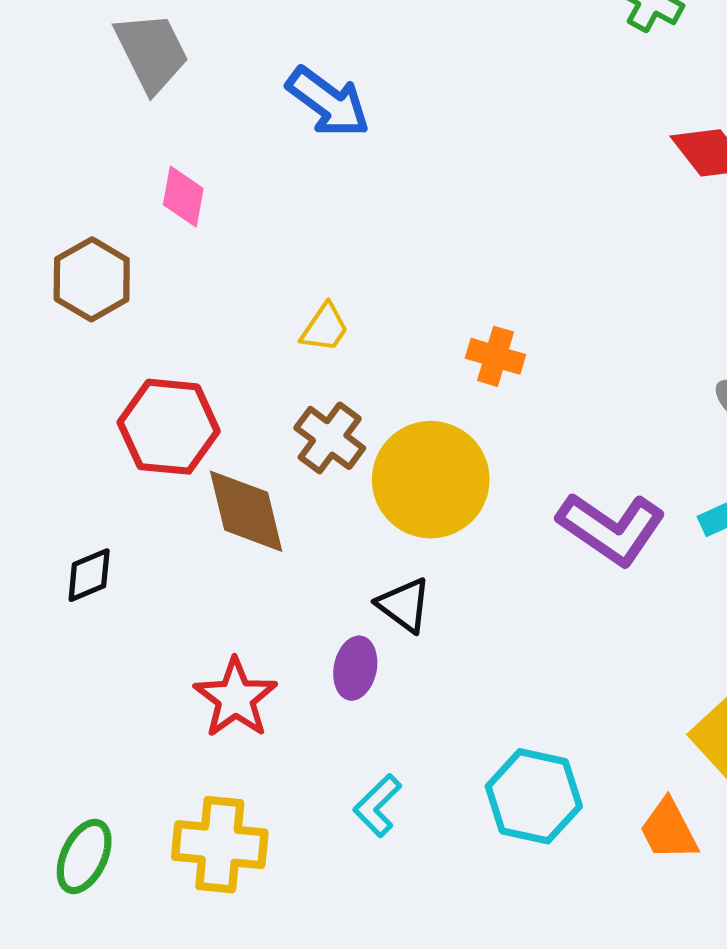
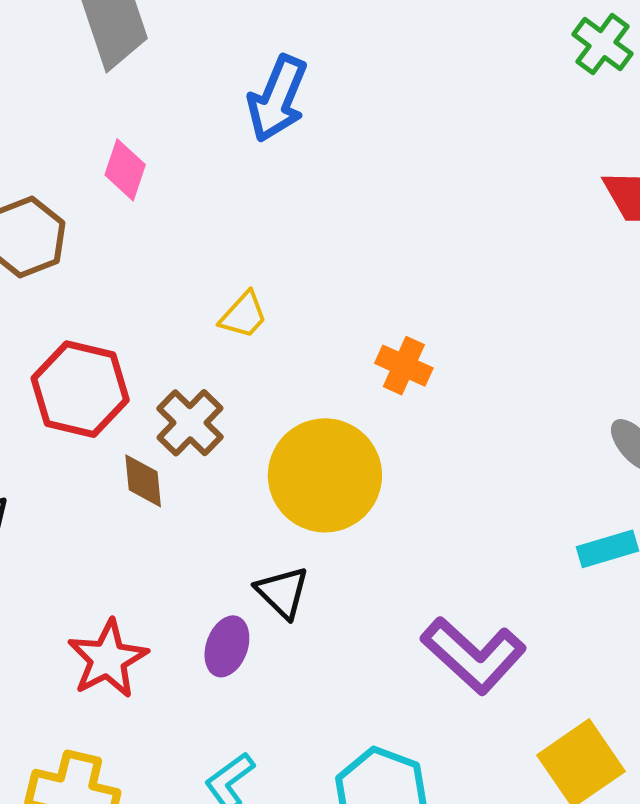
blue arrow: (328, 102) -> (277, 99), turned 68
brown cross: (330, 438) -> (190, 423), moved
brown diamond: (246, 511) -> (143, 481), size x0.6
purple L-shape: (611, 528) -> (474, 655), moved

